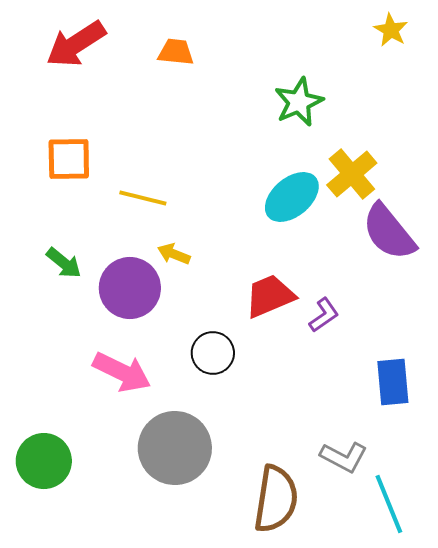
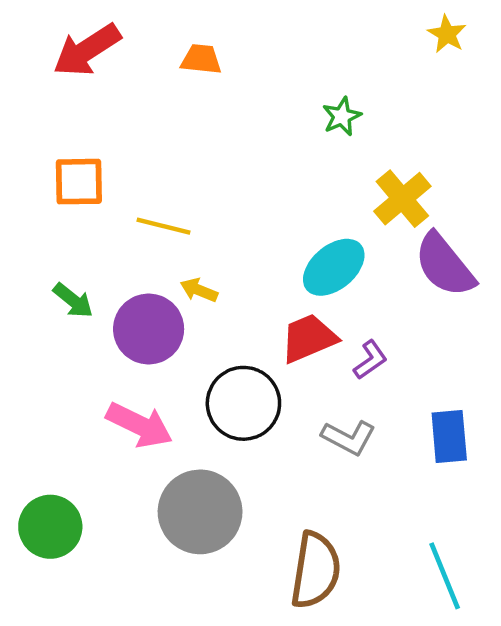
green star: (299, 102) -> (342, 116), size x0.7
cyan ellipse: (292, 197) -> (334, 267), moved
black circle: (213, 353) -> (243, 403), size x1.5
gray L-shape: (344, 457) -> (349, 438), moved

